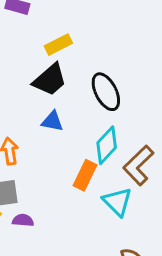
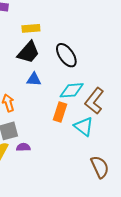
yellow rectangle: (58, 45) -> (31, 28), turned 30
cyan diamond: (107, 145) -> (72, 90), turned 50

